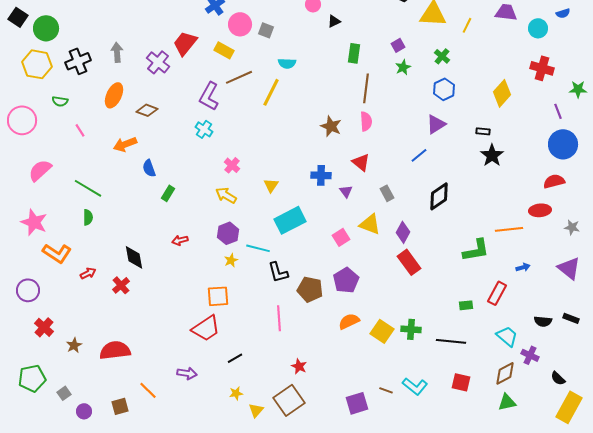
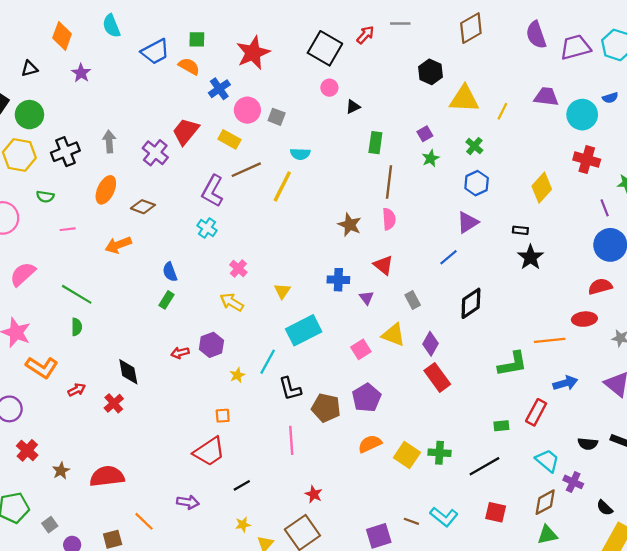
cyan circle: (538, 28) -> (582, 115), size x1.4
pink line: (80, 130) -> (68, 229), turned -64
blue semicircle: (149, 168) -> (170, 272), moved
purple hexagon: (228, 233) -> (211, 345), moved
cyan line: (258, 248) -> (268, 362), turned -75
blue arrow: (523, 267) -> (565, 383), size x1.5
orange square: (218, 296) -> (223, 416), size x0.6
black line: (451, 341) -> (484, 466), turned -36

